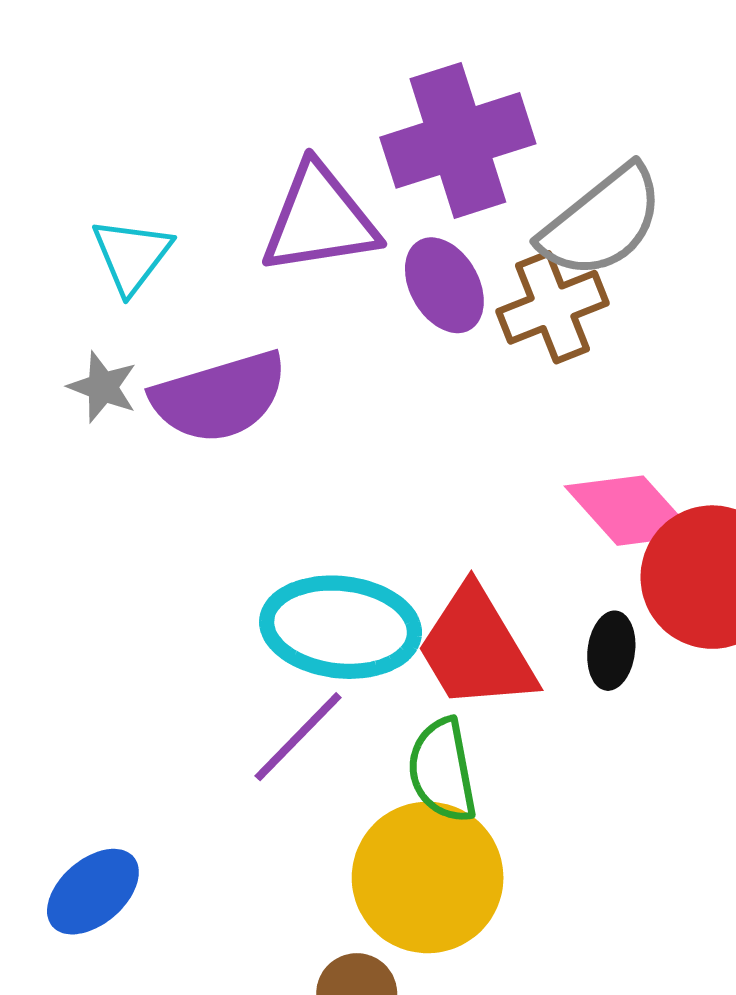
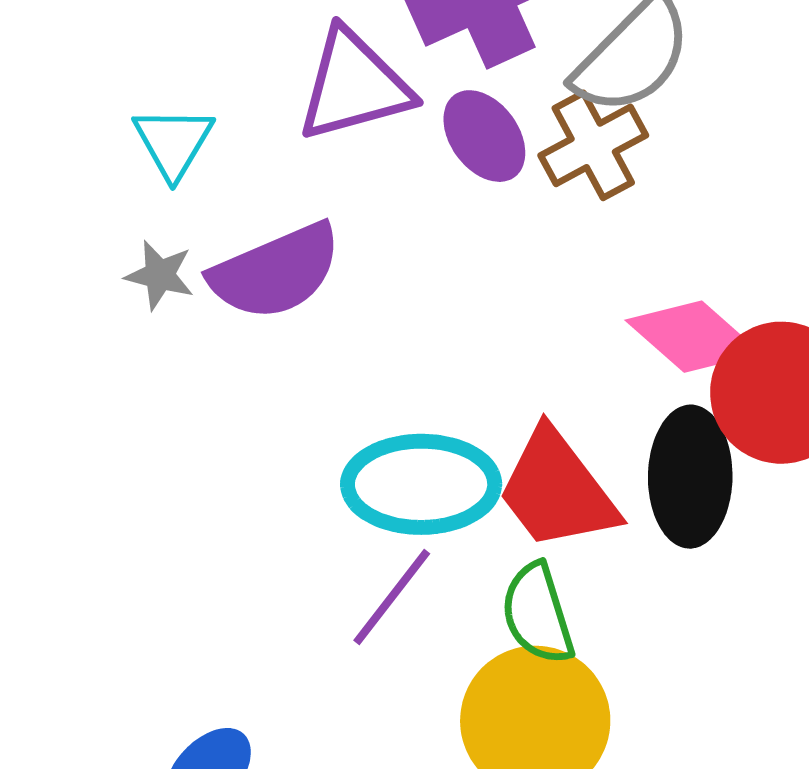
black ellipse: (611, 651) -> (690, 477), size x1.8

